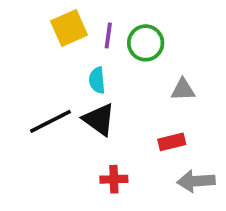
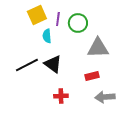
cyan semicircle: (97, 80) -> (47, 36), moved
gray triangle: (183, 90) -> (98, 48), size x1.6

